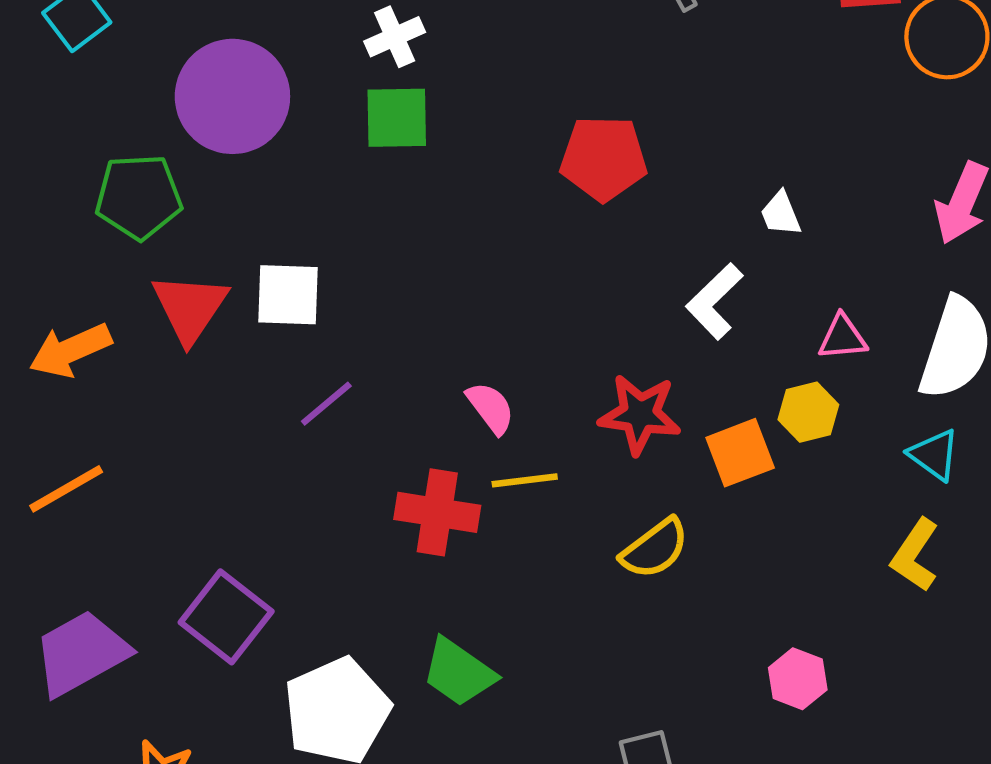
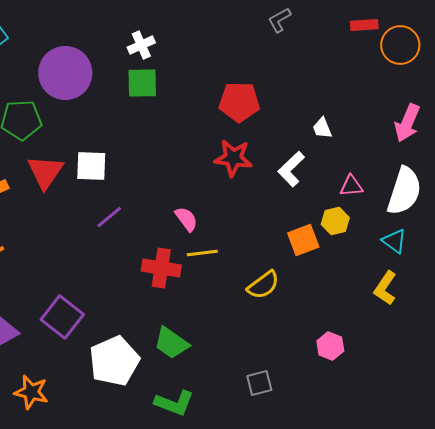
red star: (640, 414) -> (233, 158), moved

